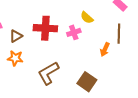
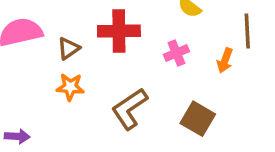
pink cross: (74, 32) -> (176, 53), moved

